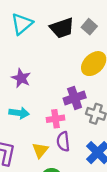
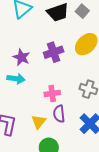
purple cross: (75, 98) -> (54, 52), moved
cyan arrow: (19, 113) -> (16, 79), moved

